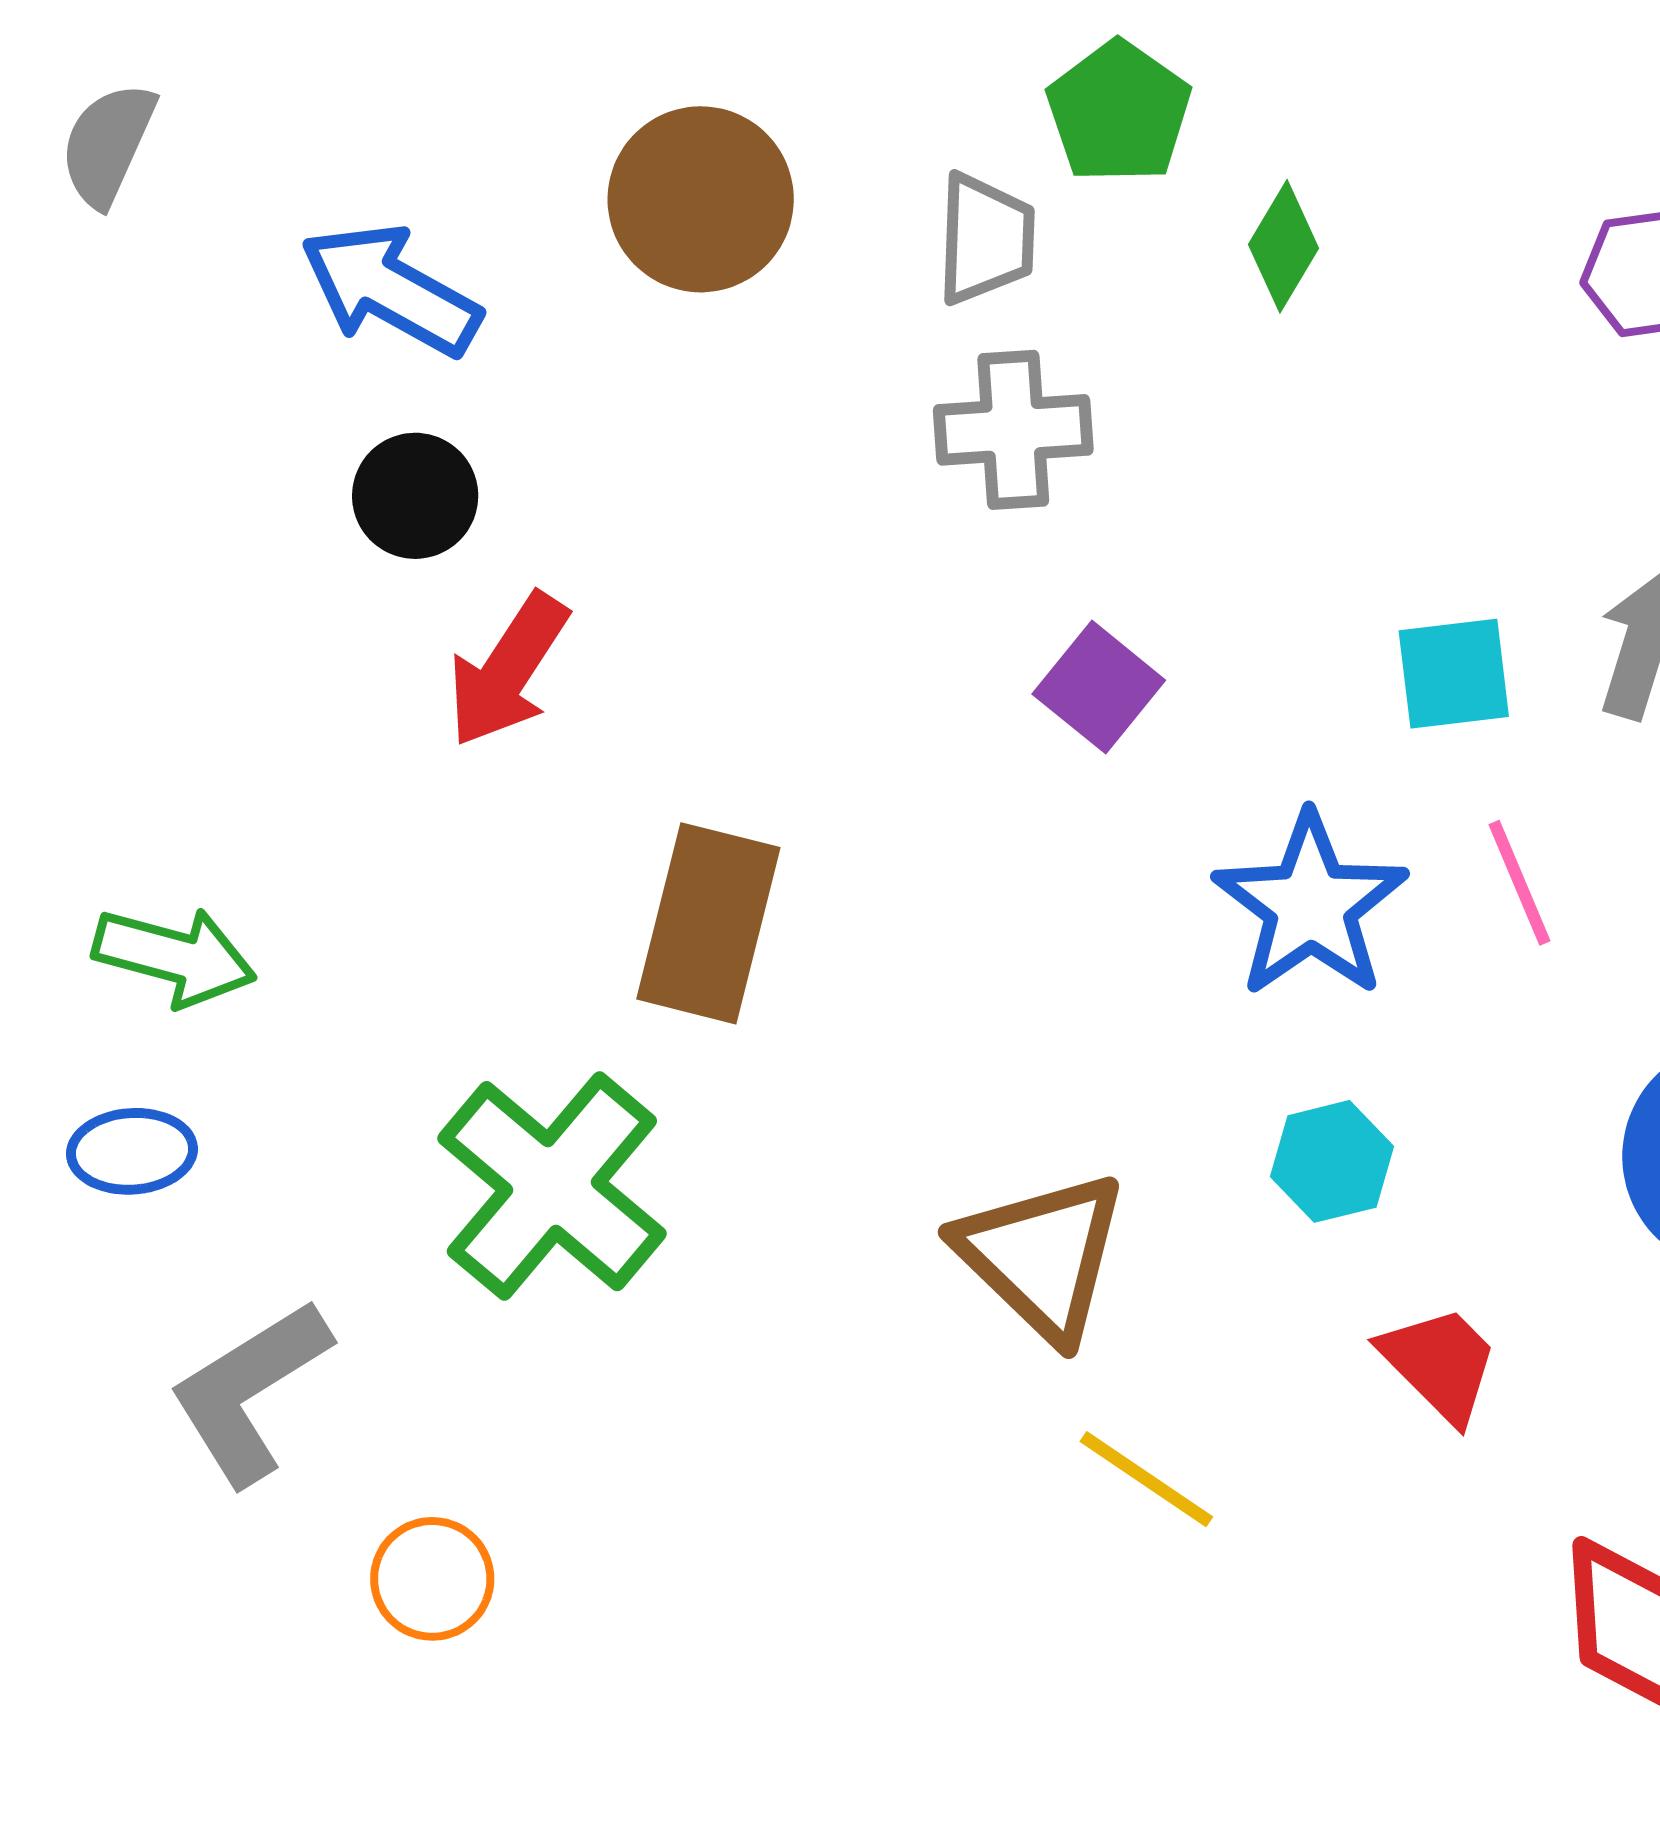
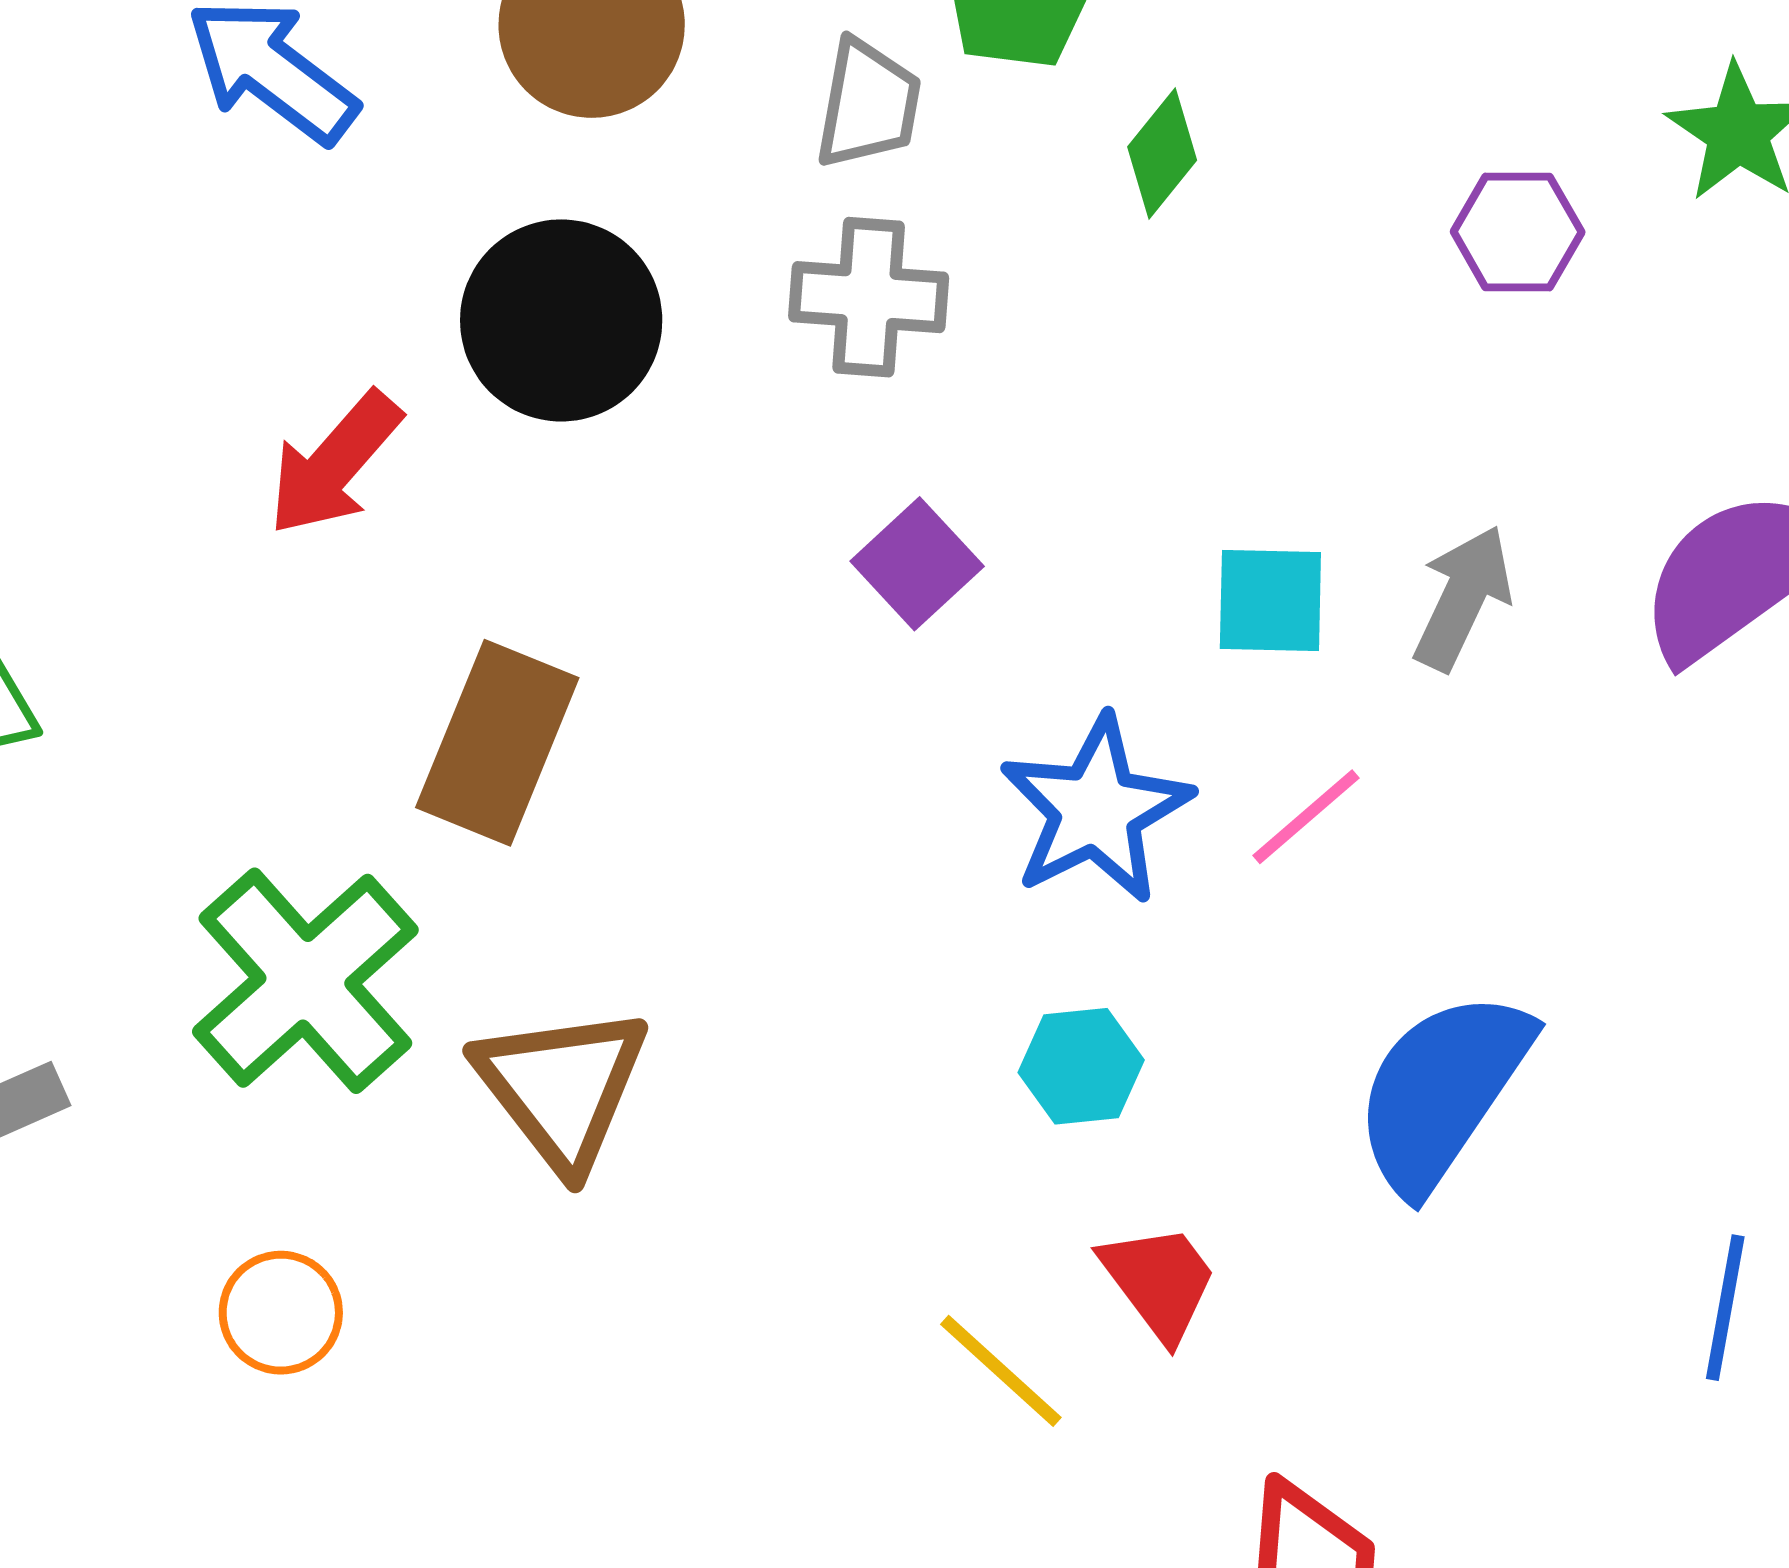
black circle: (415, 496) -> (561, 320), moved, size x1.6
pink line: (1519, 883) -> (1306, 817), turned 64
brown triangle: (1042, 1256) -> (562, 1087), moved
yellow line: (1146, 1479) -> (1001, 1371), moved
orange circle: (432, 1579) -> (281, 1313), moved

